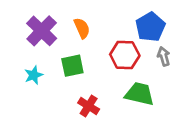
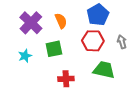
blue pentagon: (150, 27) -> (98, 15), moved
red cross: (89, 106) -> (66, 79), turned -35

